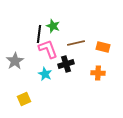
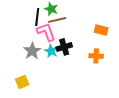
brown line: (76, 43) -> (57, 20), moved
gray star: (15, 61) -> (32, 51), moved
cyan star: (45, 74) -> (51, 51), moved

